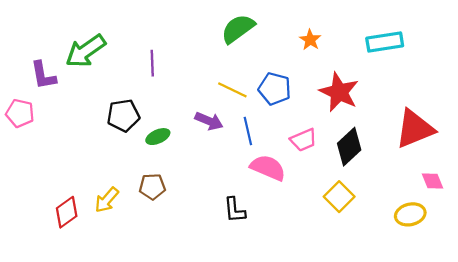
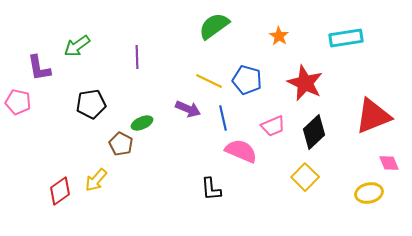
green arrow: (86, 51) -> (77, 46), size x0.7
black pentagon: (123, 115) -> (91, 104), moved
brown pentagon: (152, 187) -> (121, 144), moved, turned 30

